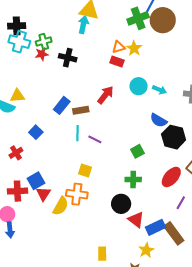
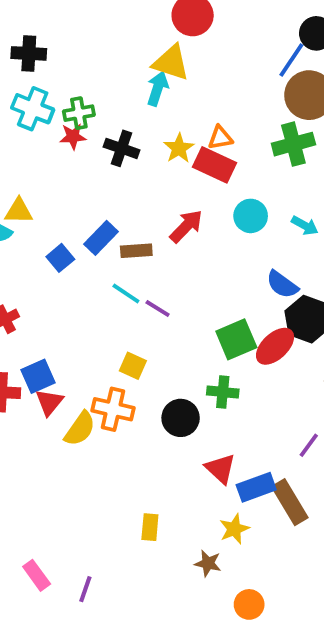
green cross: (138, 18) -> (293, 144), moved
black cross: (17, 26) -> (29, 53), moved
yellow star: (134, 48) -> (179, 148), moved
red rectangle: (117, 61) -> (215, 165), size x1.5
cyan arrow: (159, 90) -> (305, 226), moved
blue square: (36, 132) -> (60, 258), moved
cyan line: (78, 133) -> (126, 294), turned -63
green square: (137, 151) -> (236, 339), size x1.5
red ellipse: (171, 177) -> (275, 346), moved
black circle: (121, 204) -> (181, 418), moved

